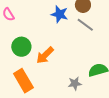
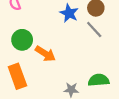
orange arrow: (45, 55) -> (45, 54), turned -114

